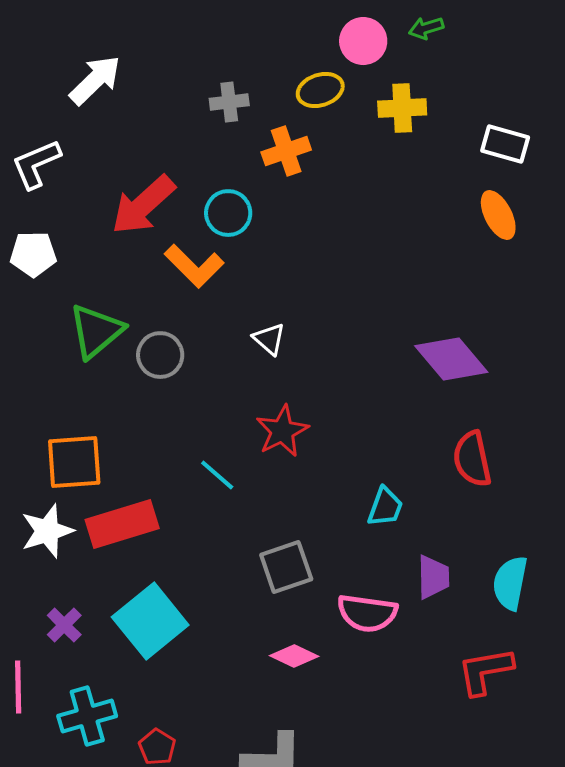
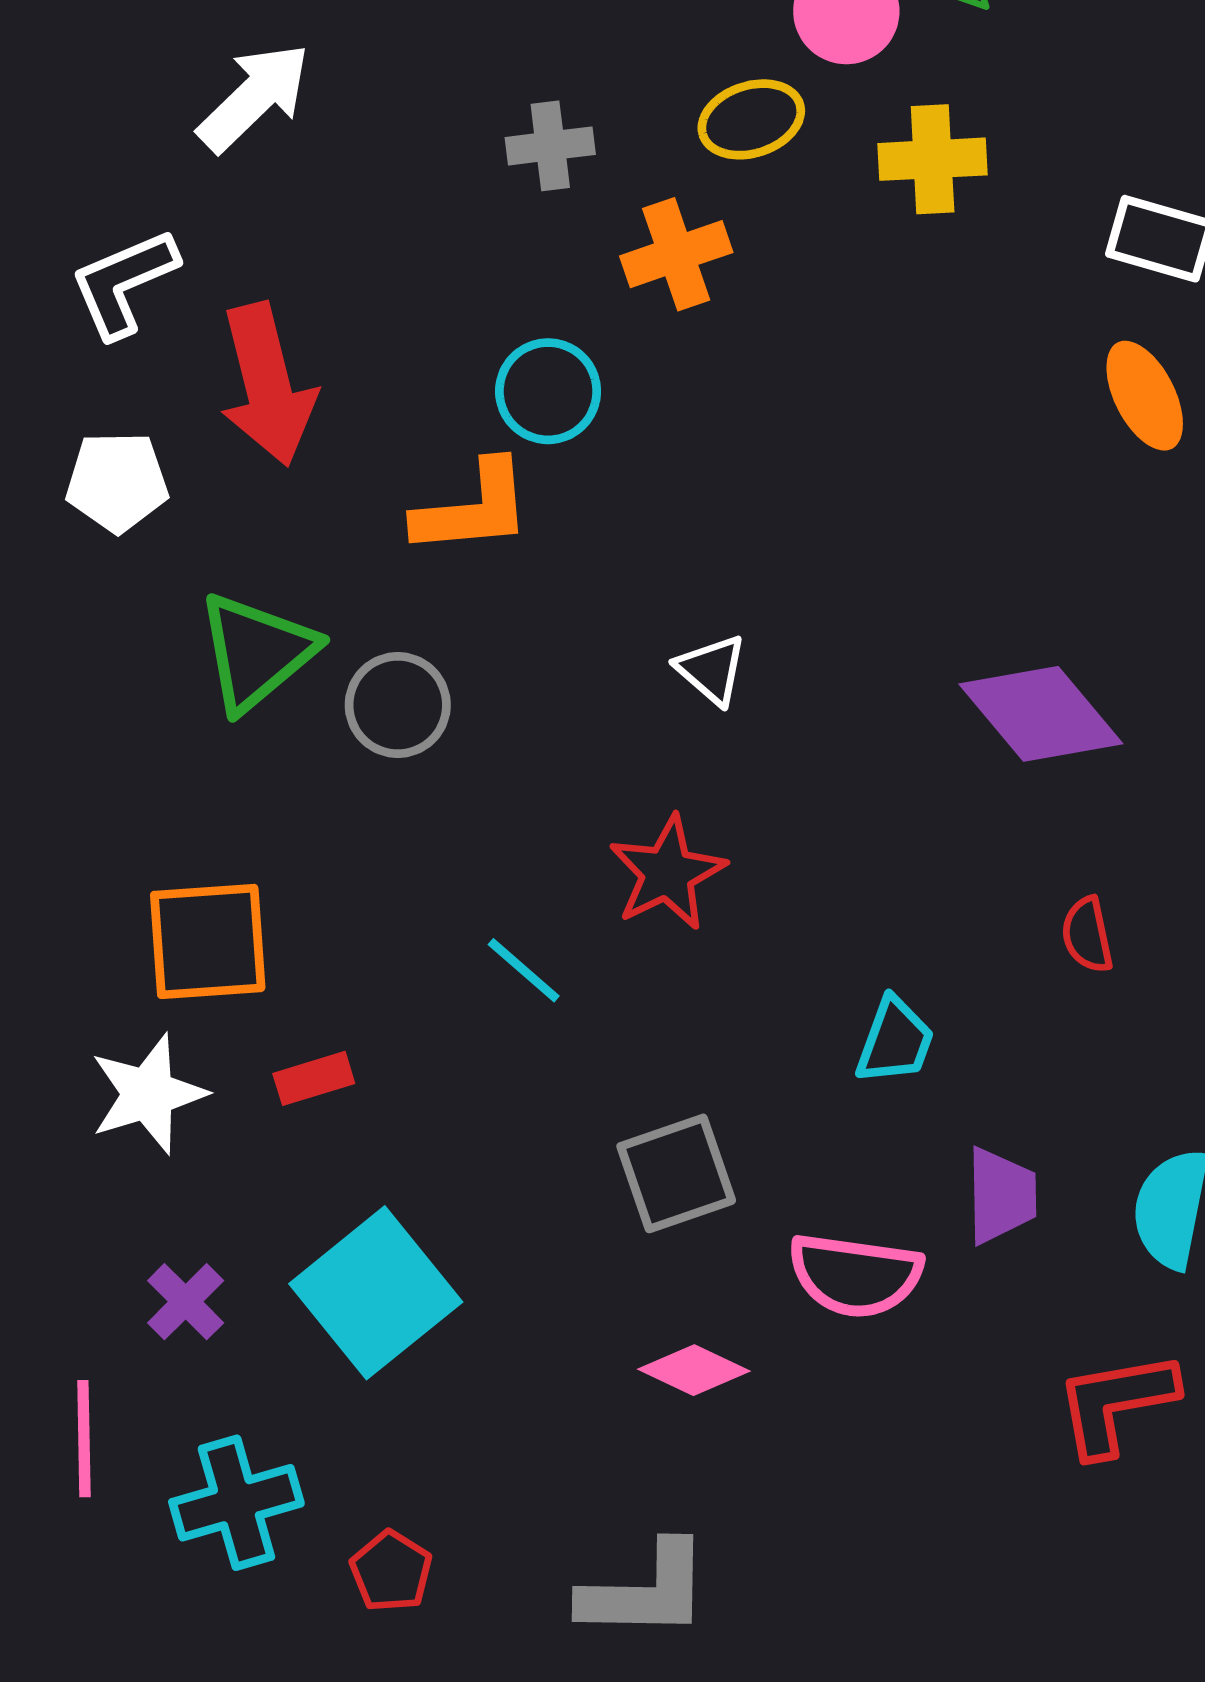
red arrow: (143, 205) -> (267, 385), moved, turned -62
orange L-shape: (194, 266) -> (473, 508), turned -50
white triangle: (269, 339) -> (712, 670), moved
red semicircle: (472, 459) -> (1087, 935), size x0.6
red rectangle: (122, 524) -> (314, 1078), size x0.5

